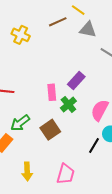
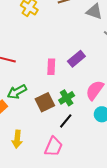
green cross: (68, 104) -> (67, 98), moved
black line: (94, 145) -> (66, 121), moved

